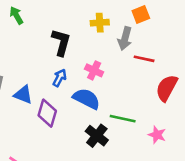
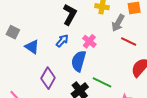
blue semicircle: (86, 99) -> (79, 61), turned -115
purple diamond: (47, 113) -> (48, 78), moved

